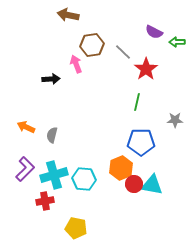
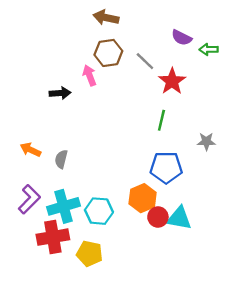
brown arrow: (68, 15) -> (106, 18), moved
red cross: (45, 201) -> (53, 237), size x1.5
yellow pentagon: (76, 228) -> (89, 254), moved

